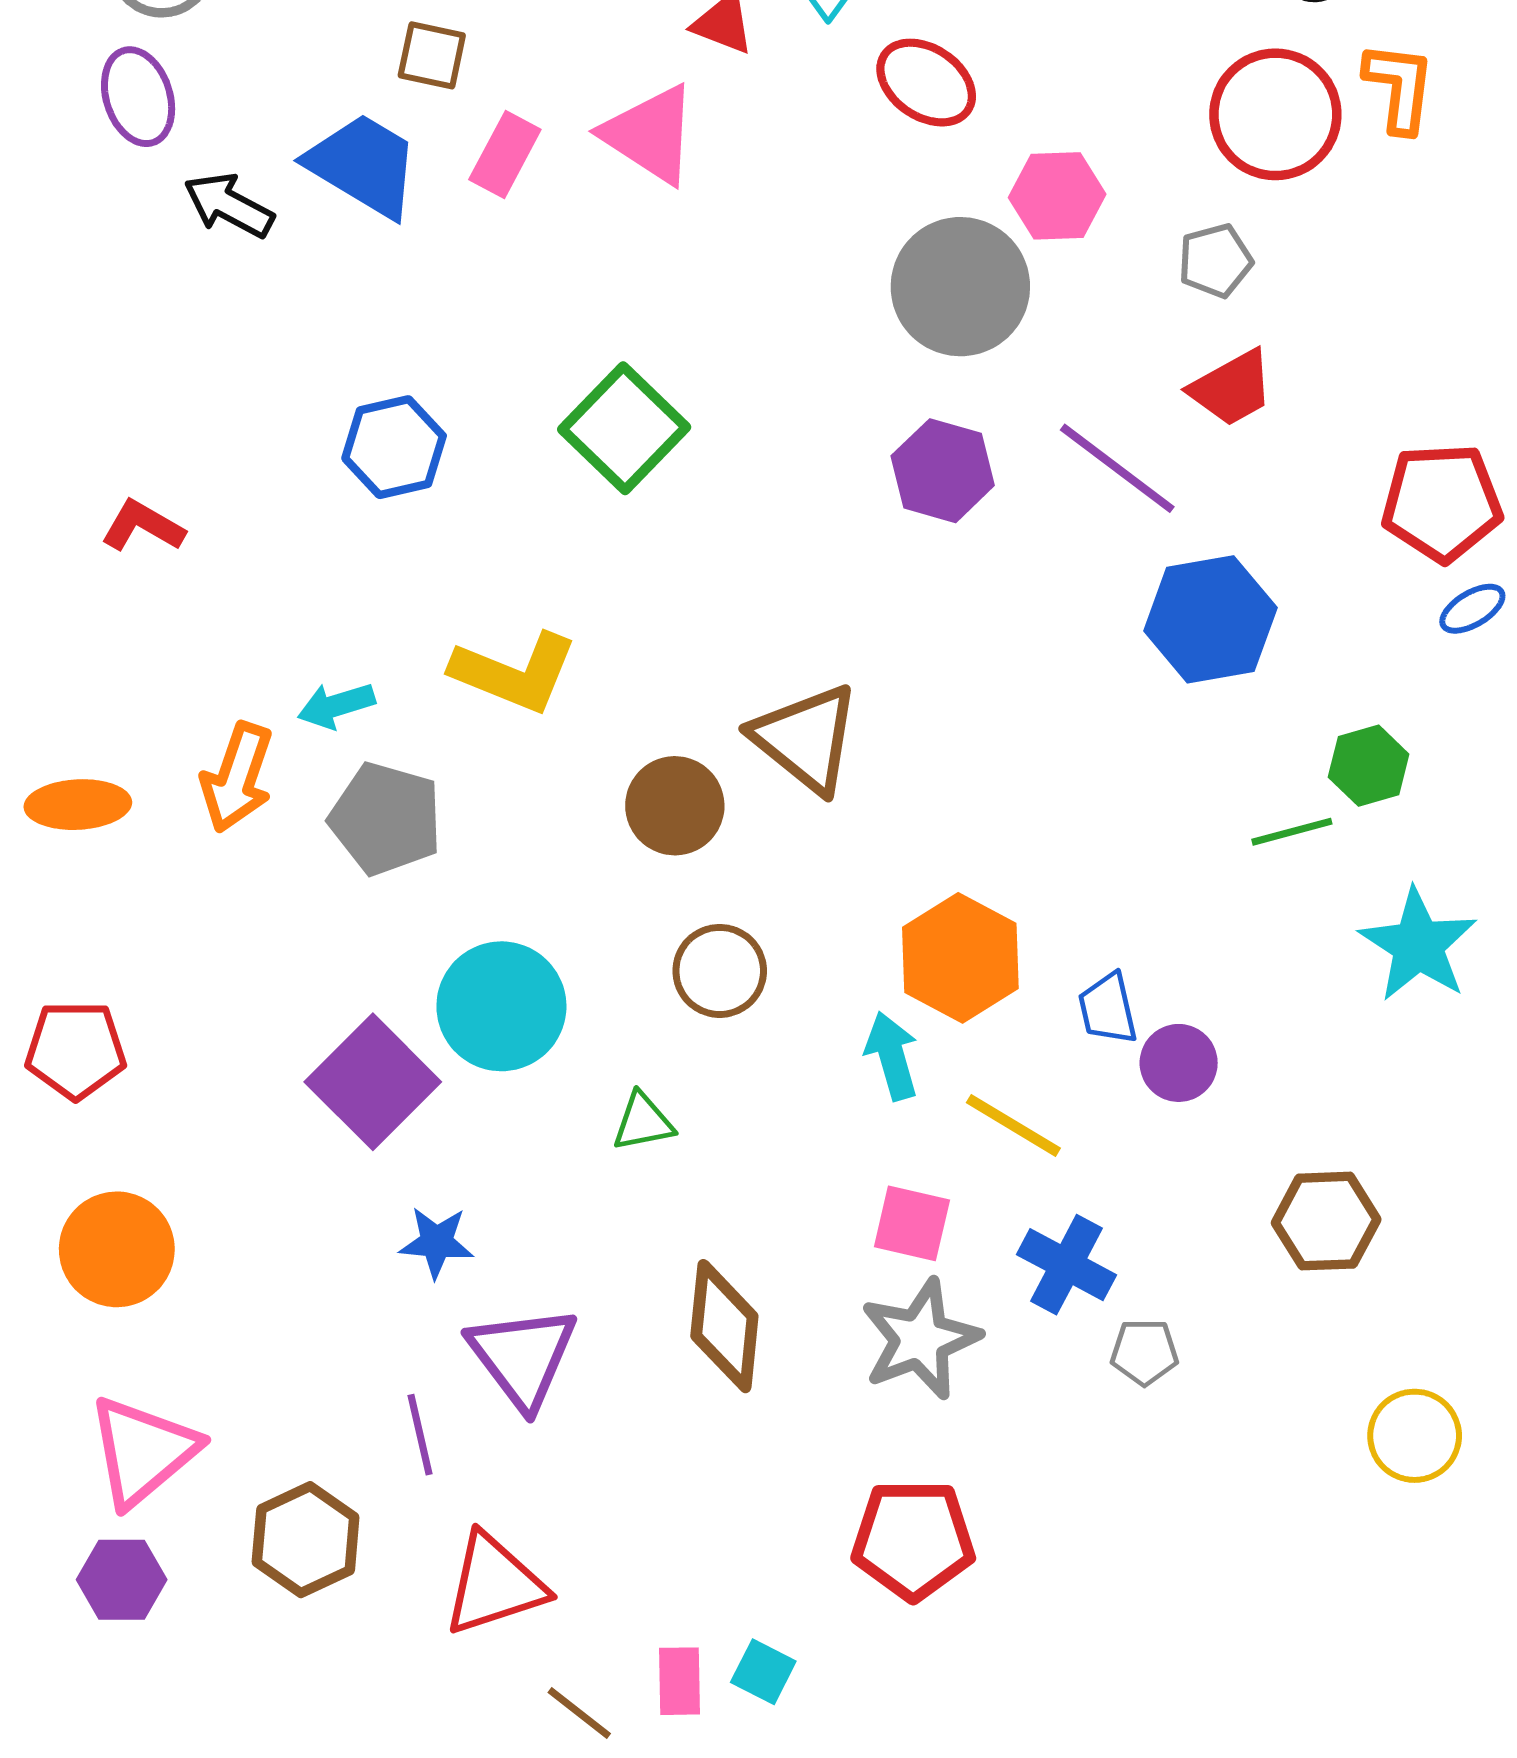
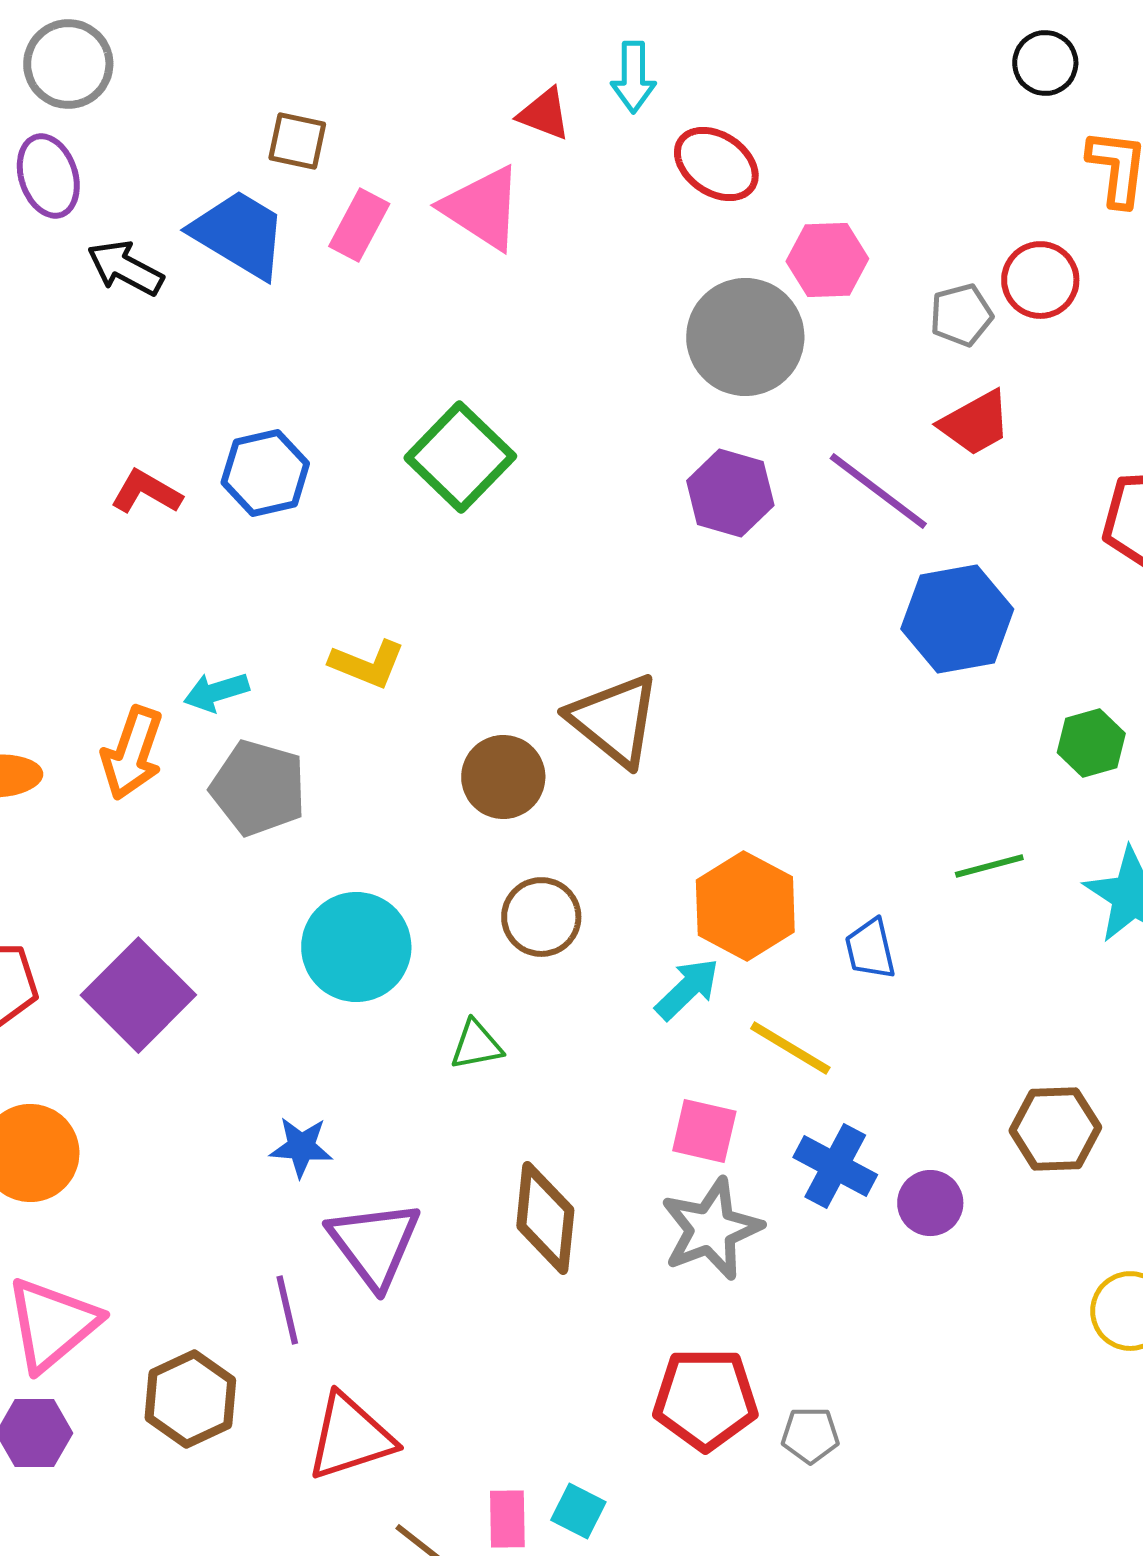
red circle: (1275, 114) -> (1040, 280), moved, size x0.7
red L-shape: (143, 526) -> (146, 492), moved
yellow L-shape: (514, 672) -> (367, 664), size x0.7
green line: (1292, 832) -> (989, 866), moved
cyan arrow: (892, 1056) -> (687, 989), turned 62
purple circle: (1179, 1063) -> (930, 1203), moved
purple square: (373, 1082) -> (138, 995), moved
gray pentagon: (1144, 1352) -> (810, 1435), moved

